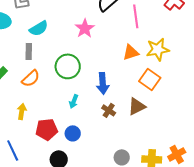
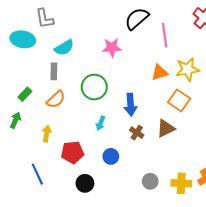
pink star: (85, 28) -> (112, 48), turned 30
blue circle: (73, 133) -> (111, 156), moved

